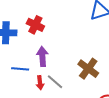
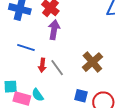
purple arrow: (42, 56) -> (54, 30), moved

